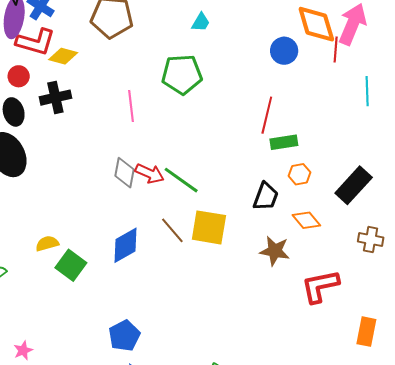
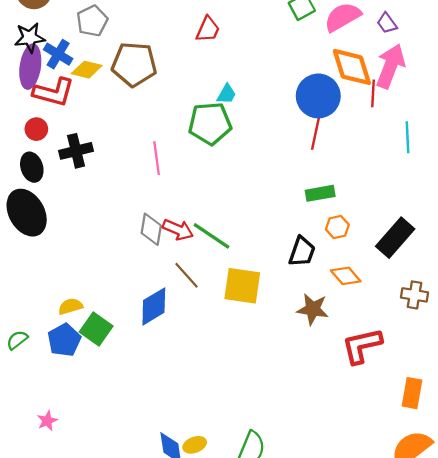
cyan trapezoid: (201, 22) -> (227, 94), moved
blue circle: (284, 51) -> (318, 96), size x1.5
yellow diamond: (63, 56) -> (87, 70), moved
red line: (267, 115) -> (316, 130), moved
brown line: (172, 230) -> (187, 275), moved
blue pentagon: (124, 336) -> (64, 340), moved

